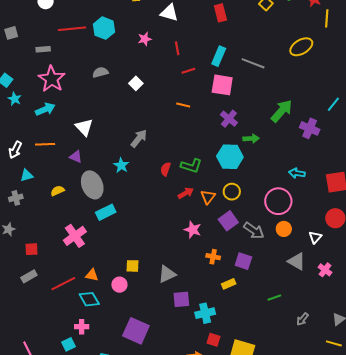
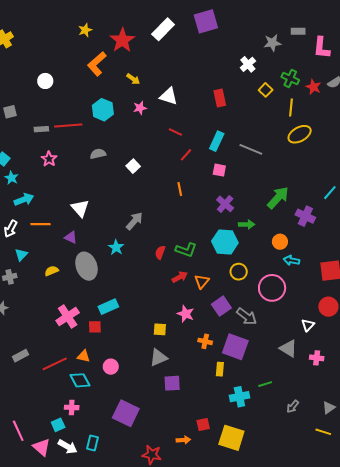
yellow line: (327, 18) -> (291, 107), moved
red line: (72, 29) -> (68, 125), moved
pink star: (145, 39) -> (140, 108), moved
red line: (177, 48) -> (175, 132), turned -56
red line: (188, 71) -> (186, 155), turned -32
pink star: (52, 79) -> (49, 159), size x0.6
pink square: (222, 85) -> (219, 170), size x0.6
orange line: (183, 105) -> (180, 189), turned 64
cyan arrow: (45, 109) -> (24, 200), moved
cyan triangle: (27, 175) -> (21, 255), turned -32
yellow circle: (232, 192) -> (239, 272), moved
cyan rectangle: (106, 212) -> (108, 307), moved
orange circle: (284, 229) -> (280, 242), moved
red square: (32, 249) -> (95, 327), moved
purple square: (243, 261) -> (235, 347), size x1.5
yellow square: (133, 266) -> (160, 329), moved
pink cross: (325, 270) -> (317, 358), turned -32
yellow rectangle: (229, 284) -> (220, 369), turned -64
cyan cross: (205, 313) -> (239, 397), moved
red square: (213, 340) -> (203, 424), turned -32

